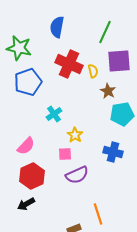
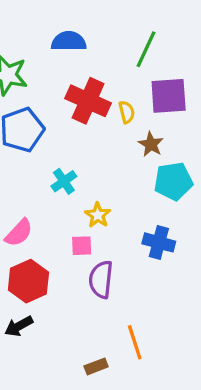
blue semicircle: (57, 27) -> (69, 41), turned 80
purple semicircle: (77, 175) -> (101, 279), turned 120

